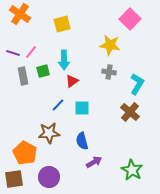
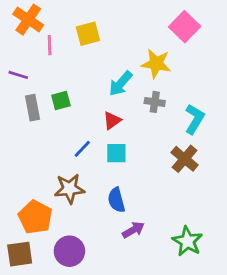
pink line: (31, 52) -> (50, 45), moved, turned -40
cyan arrow: (64, 60) -> (121, 83), moved, turned 42
red triangle: (72, 81) -> (112, 120), moved

